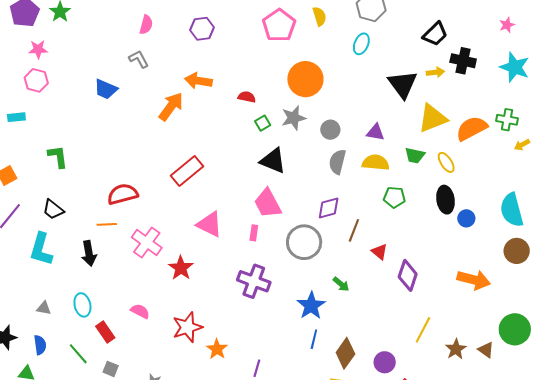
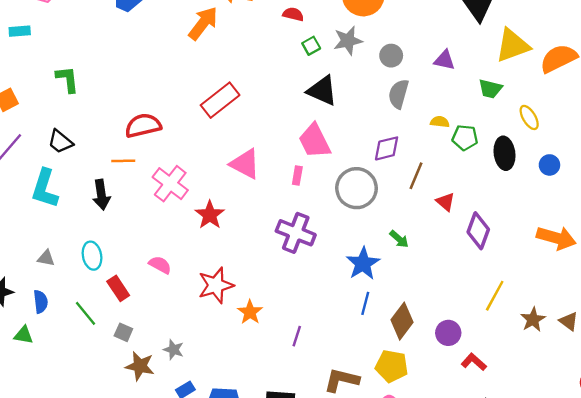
yellow ellipse: (446, 162) -> (529, 117), moved
yellow semicircle: (376, 163) -> (440, 122), moved, size x0.6
black ellipse: (445, 200) -> (504, 153), moved

